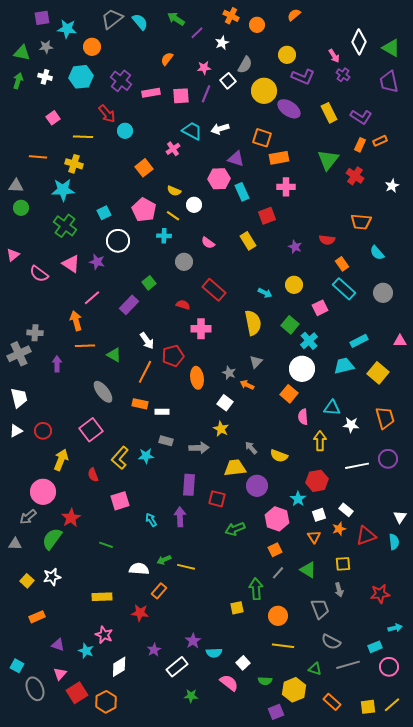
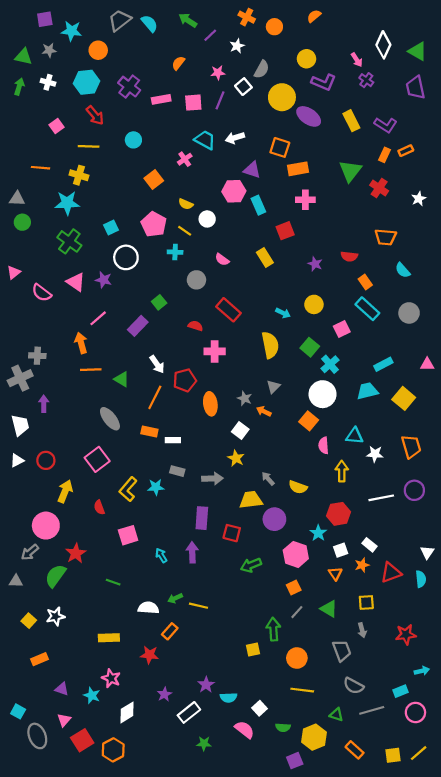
red arrow: (107, 114) -> (95, 115), moved
purple arrow: (57, 364) -> (44, 404), moved

